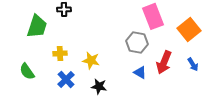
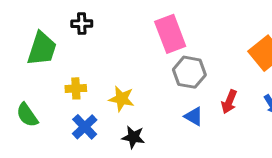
pink rectangle: (153, 16) -> (170, 34), moved
red arrow: (164, 62) -> (229, 102), size x0.7

